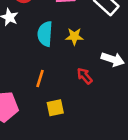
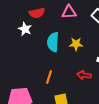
red arrow: (85, 76) -> (84, 75), turned -40

